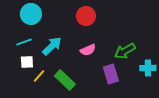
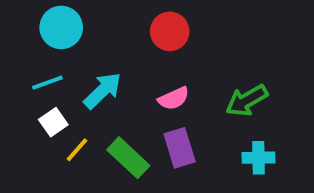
white square: (27, 62) -> (53, 122), turned -32
cyan cross: (148, 68) -> (258, 158), moved
purple rectangle: (111, 74) -> (180, 148), moved

